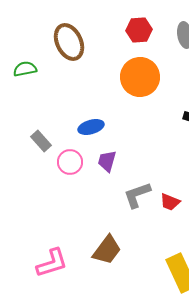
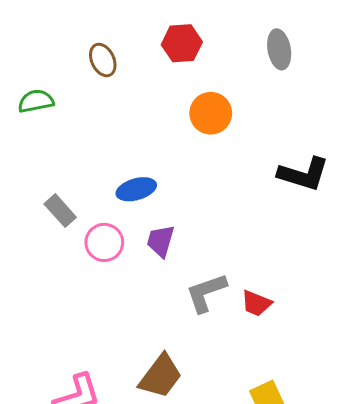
red hexagon: (139, 30) -> (182, 43), moved
brown ellipse: (69, 42) -> (103, 60), size x0.6
orange circle: (140, 77) -> (211, 113), size x0.7

